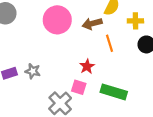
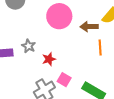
red star: (87, 66) -> (49, 59), moved
gray star: (33, 71) -> (29, 46), moved

